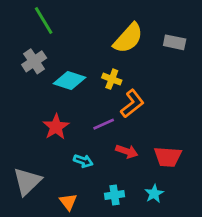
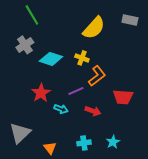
gray rectangle: (175, 42) -> (130, 20), moved
red trapezoid: (168, 157) -> (123, 97), moved
cyan arrow: (83, 161) -> (61, 109), moved

